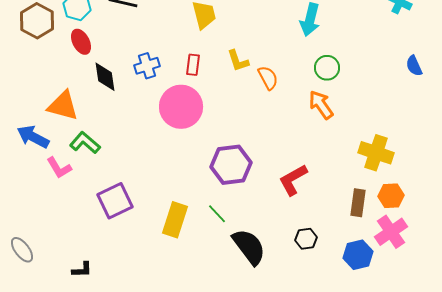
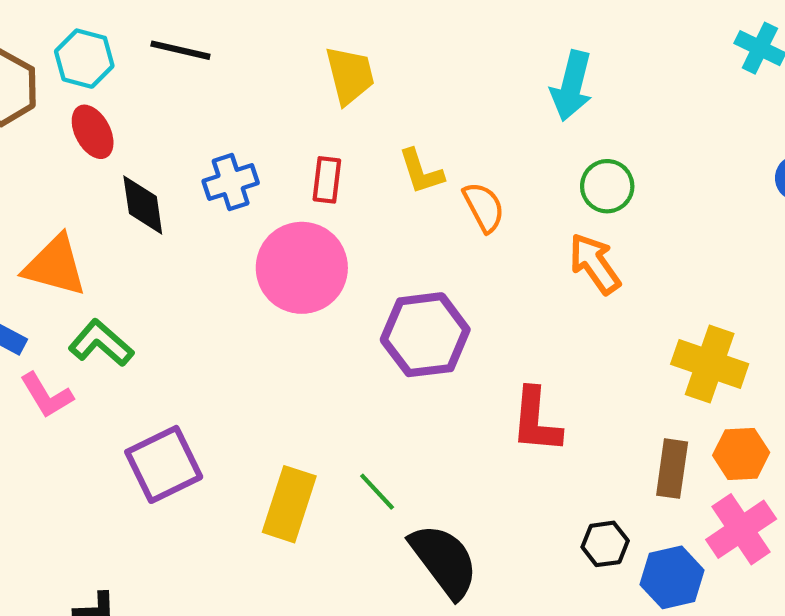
purple hexagon: (231, 165) -> (425, 335), moved
red L-shape: (293, 180) -> (536, 420), turned -56
black hexagon: (306, 239) -> (605, 544), moved

